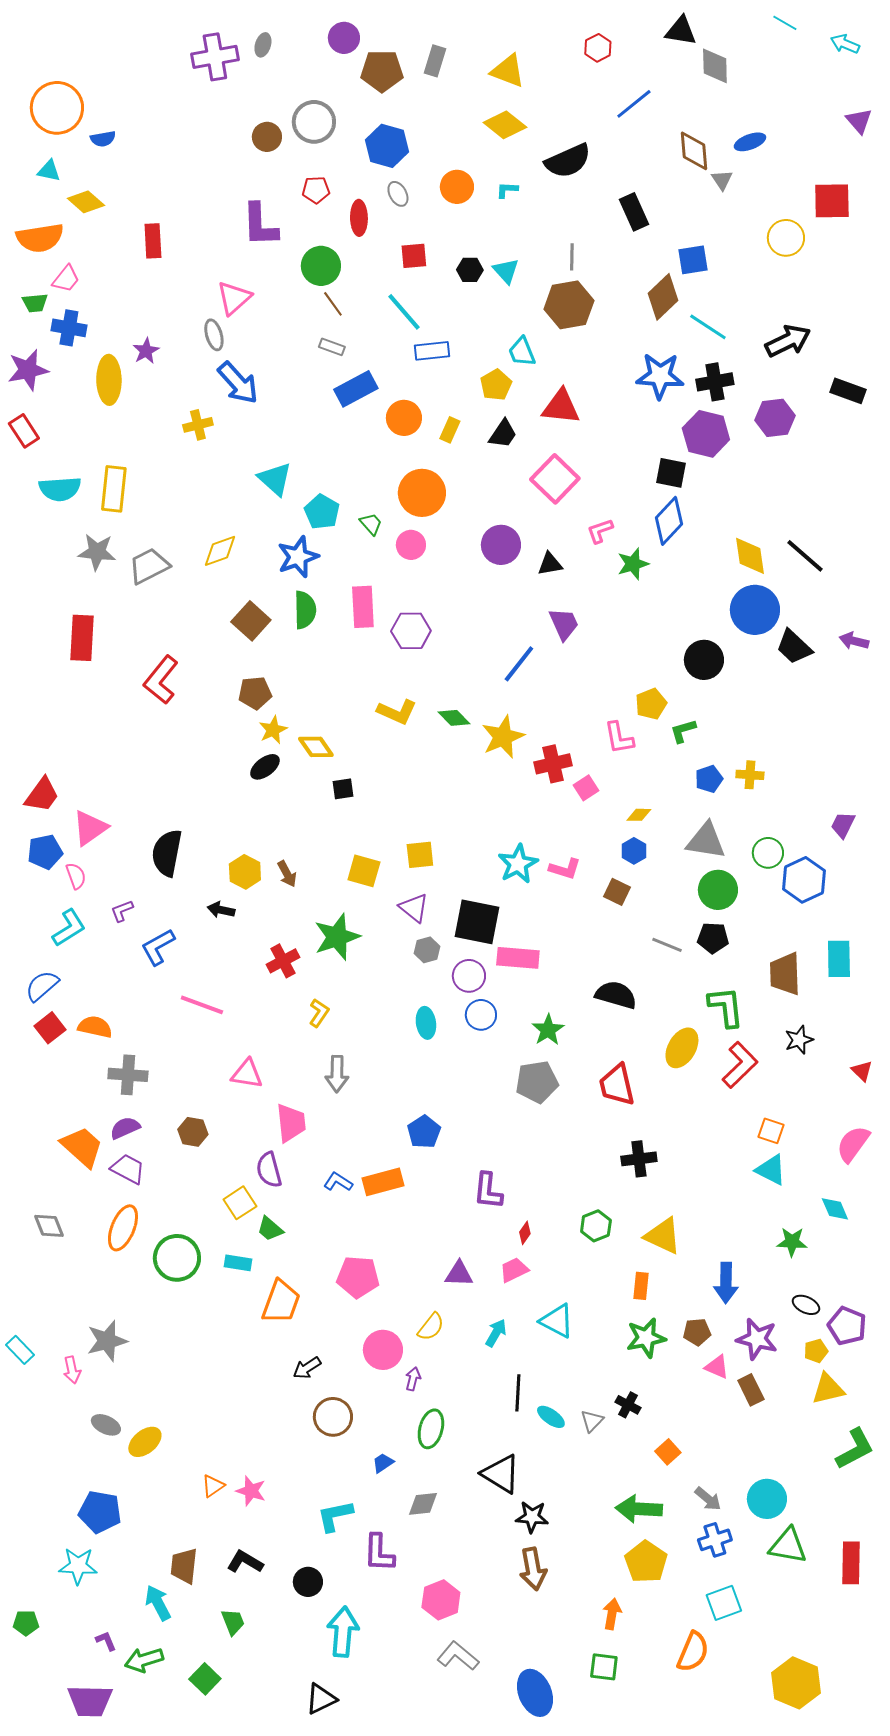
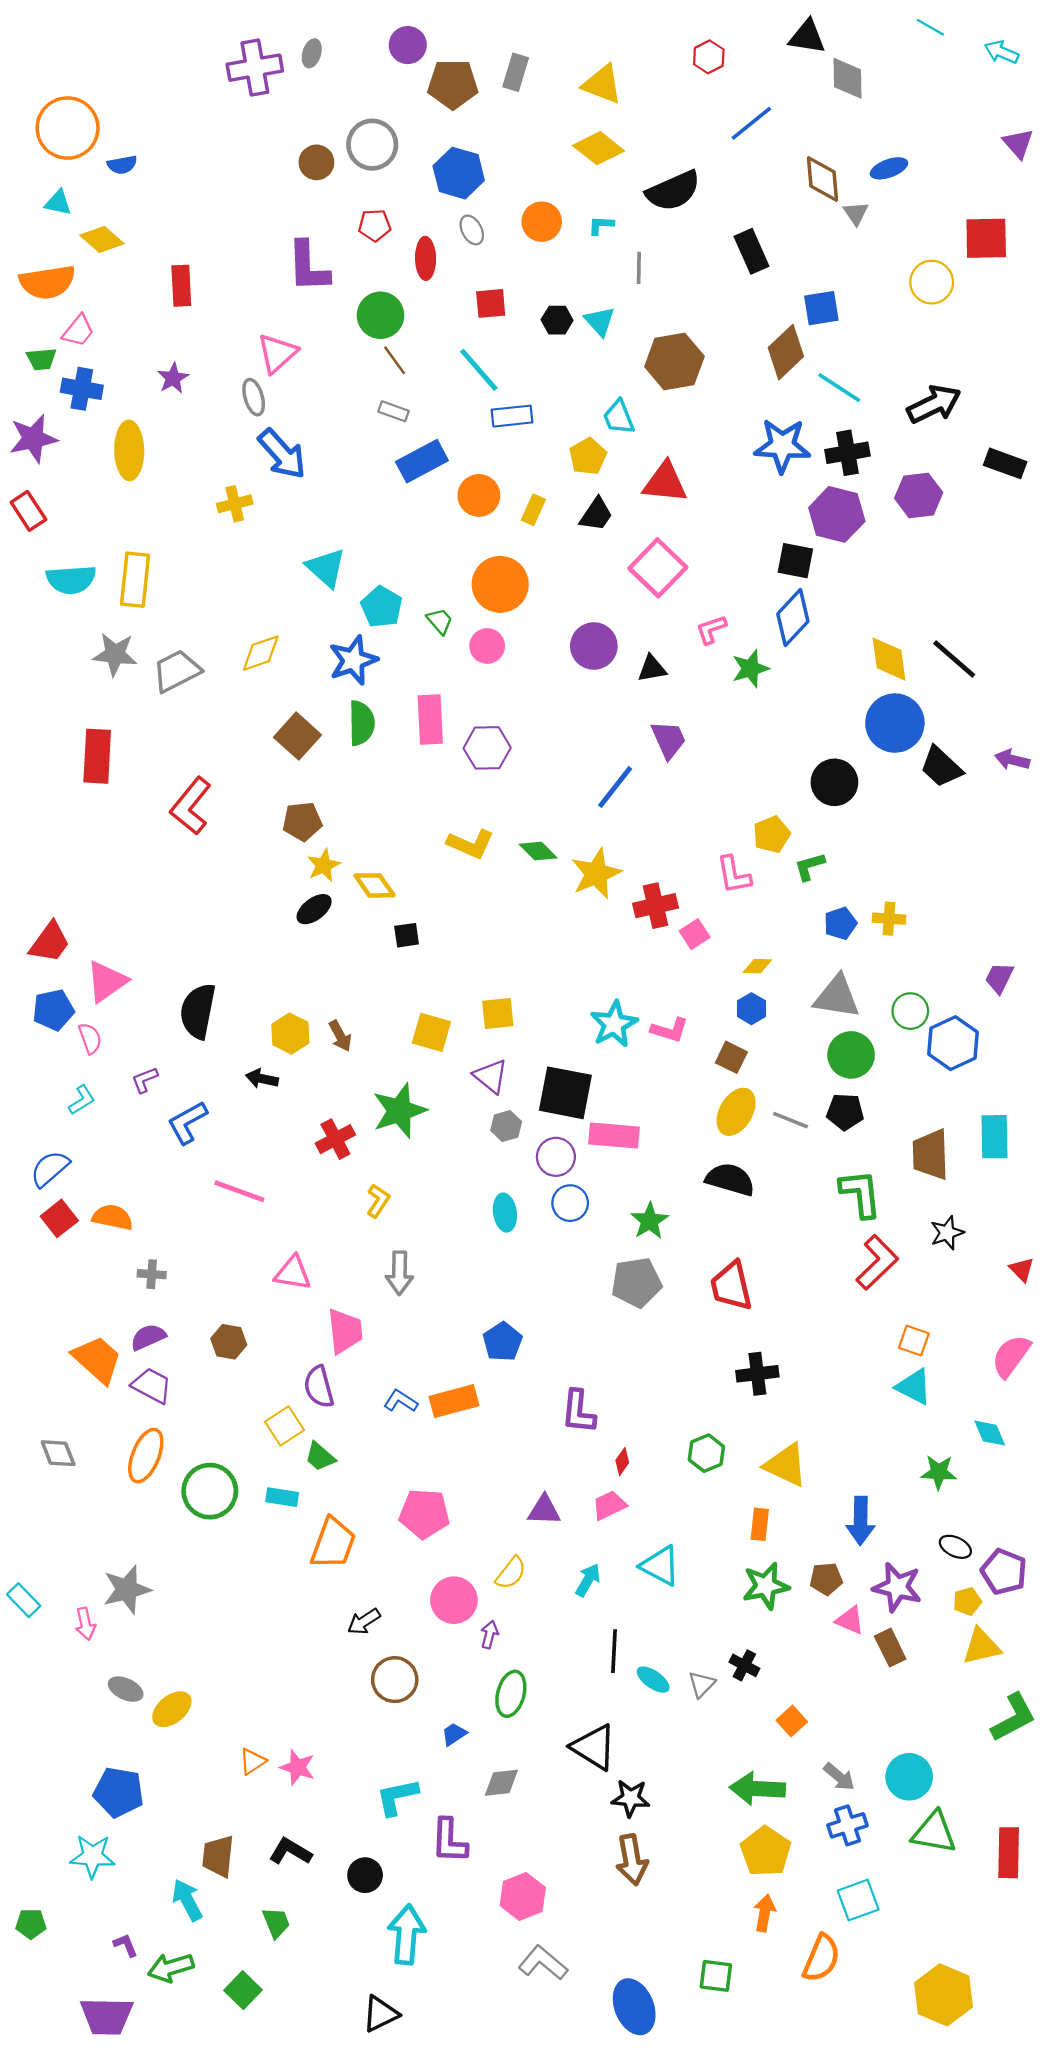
gray line: (572, 257) -> (639, 268), moved
purple star: (146, 351) -> (173, 378), moved
cyan L-shape: (69, 928) -> (82, 1100), size x0.7
yellow ellipse: (682, 1048) -> (736, 1112), moved
gray cross: (128, 1075) -> (152, 1274), size x0.6
orange arrow: (612, 1614) -> (765, 1913), moved

